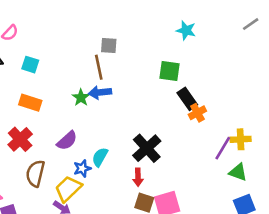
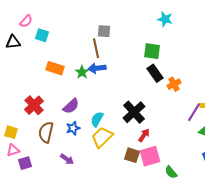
cyan square: (30, 65) -> (42, 35), moved
black rectangle: (187, 99) -> (155, 73), moved
orange rectangle: (30, 103) -> (55, 68), moved
blue star: (82, 168) -> (73, 128), moved
red arrow: (138, 177) -> (144, 135), moved, turned -144
yellow trapezoid: (68, 189) -> (102, 137), moved

